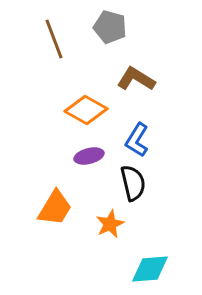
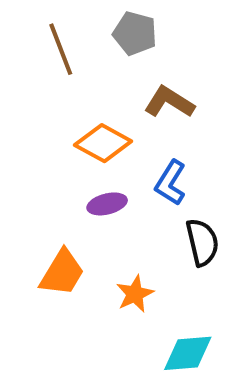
black semicircle: (133, 183) -> (202, 242), moved

